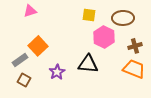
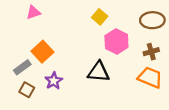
yellow square: (89, 15) -> (100, 17), turned 32
brown ellipse: (123, 18) -> (152, 20), moved
purple star: (57, 72) -> (54, 81), moved

